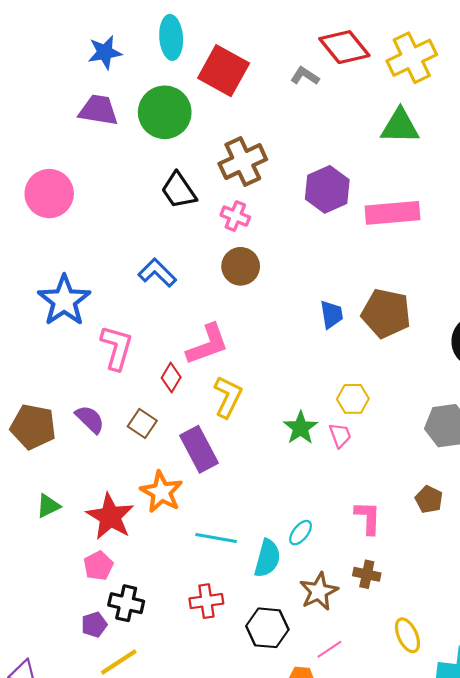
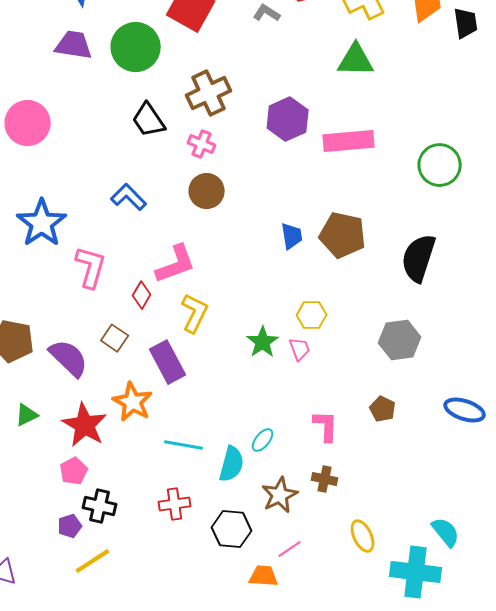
purple semicircle: (90, 419) -> (69, 358), moved, size x1.4

